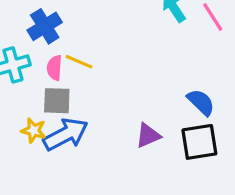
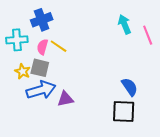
yellow star: (34, 130) -> (22, 71), moved
purple triangle: (148, 136) -> (65, 99), moved

